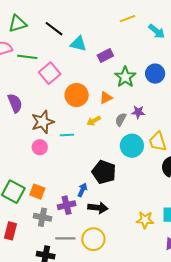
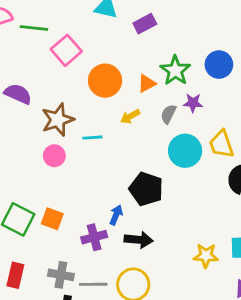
blue circle: (155, 74) -> (219, 65), moved
green star: (125, 77) -> (175, 70), moved
purple semicircle: (15, 103) -> (18, 94), turned -42
gray cross: (42, 217) -> (61, 275), moved

